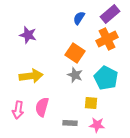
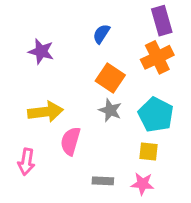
purple rectangle: (110, 14) -> (162, 21), turned -66
blue semicircle: (79, 18) -> (101, 34), moved
yellow square: (91, 103) -> (148, 151), moved
pink semicircle: (42, 107) -> (71, 141), moved

